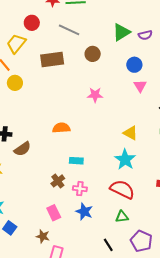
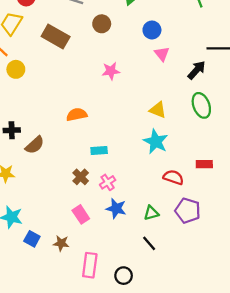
brown rectangle: (52, 60) -> (56, 37), turned 45
pink cross: (80, 189) -> (108, 182), turned -32
red semicircle: (122, 189) -> (173, 177), moved, size x0.7
green triangle: (122, 217) -> (151, 213), moved
brown star: (43, 236) -> (61, 243), moved
purple pentagon: (141, 241) -> (188, 211), moved

